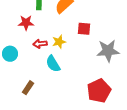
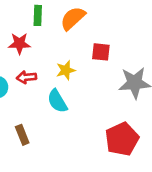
red arrow: (40, 44) -> (26, 77), moved
brown rectangle: (28, 88) -> (22, 135), turned -56

